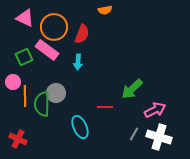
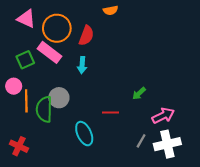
green arrow: (132, 89) -> (139, 94), size x0.6
white cross: (159, 137) -> (167, 144), turned -30

